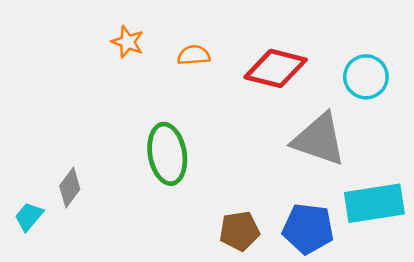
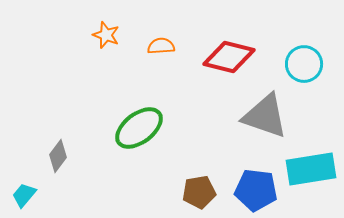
green ellipse: (167, 154) -> (139, 128), turned 63
cyan trapezoid: (29, 216) -> (24, 195), moved

